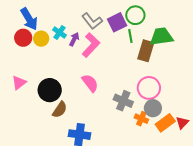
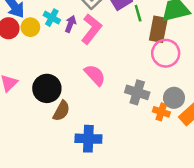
pink circle: (149, 88) -> (166, 53), moved

